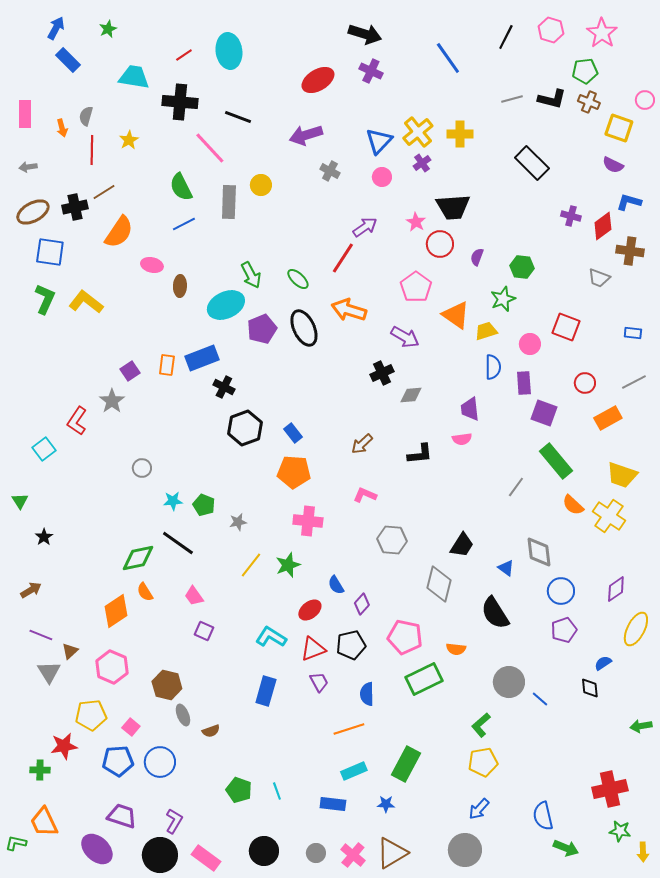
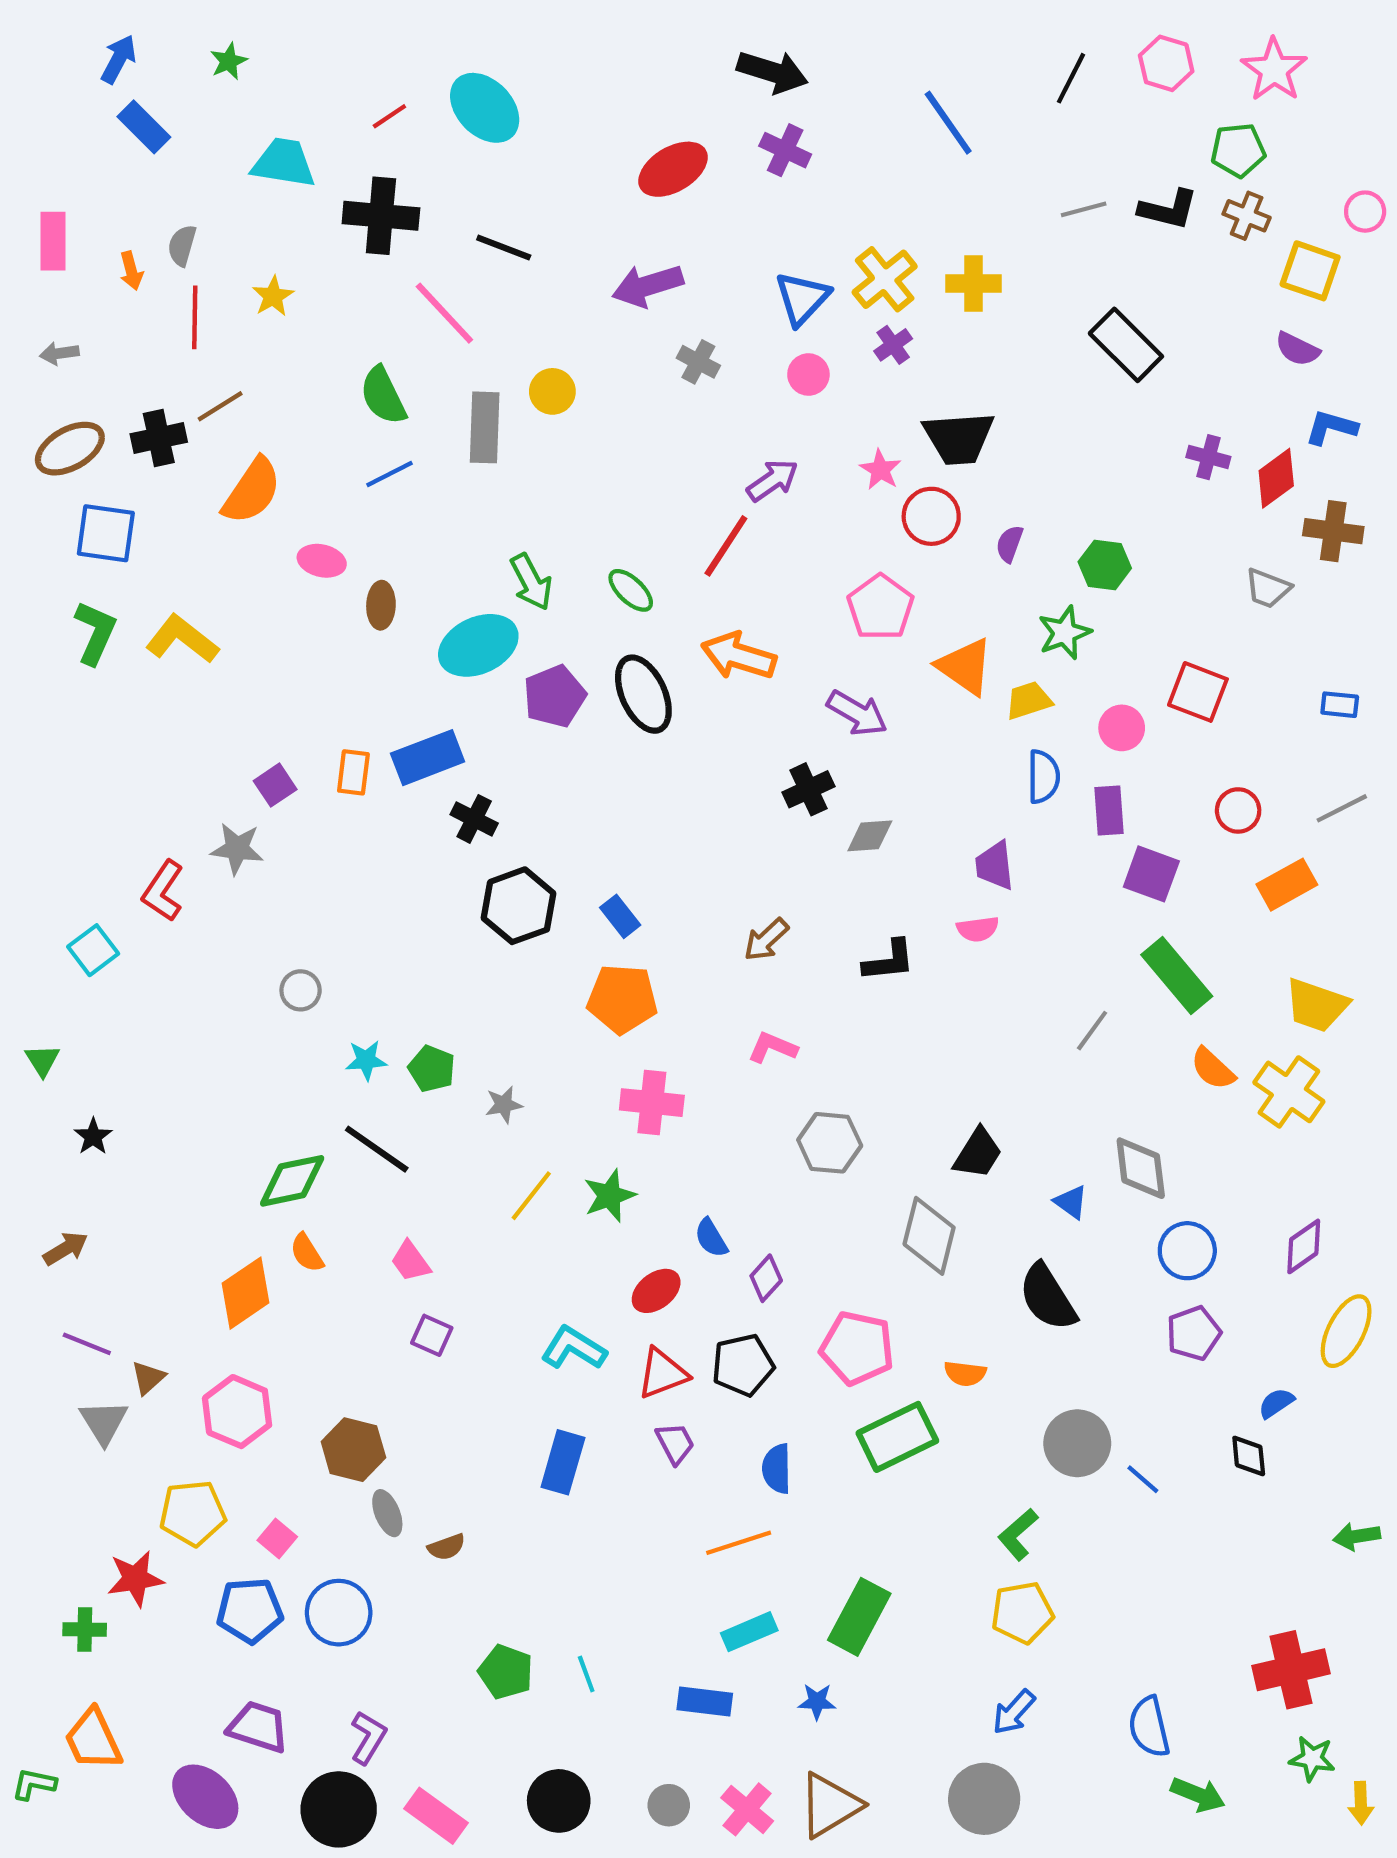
cyan ellipse: (229, 51) -> (485, 108), turned -36
gray star: (112, 401) -> (237, 849), turned -30

